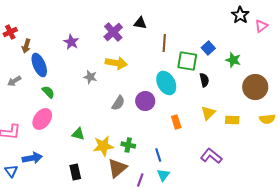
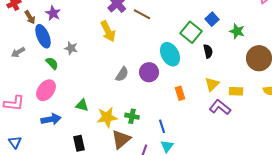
purple star: (71, 42) -> (53, 13), moved
brown line: (164, 43) -> (142, 14), moved, turned -66
brown arrow: (26, 46) -> (30, 17), turned -48
green square: (187, 61) -> (191, 32), turned 30
yellow arrow: (116, 63) -> (108, 31), moved, turned 55
gray star: (90, 77) -> (71, 48), moved
purple L-shape: (211, 156) -> (220, 107), moved
blue arrow: (32, 158) -> (51, 119), moved

